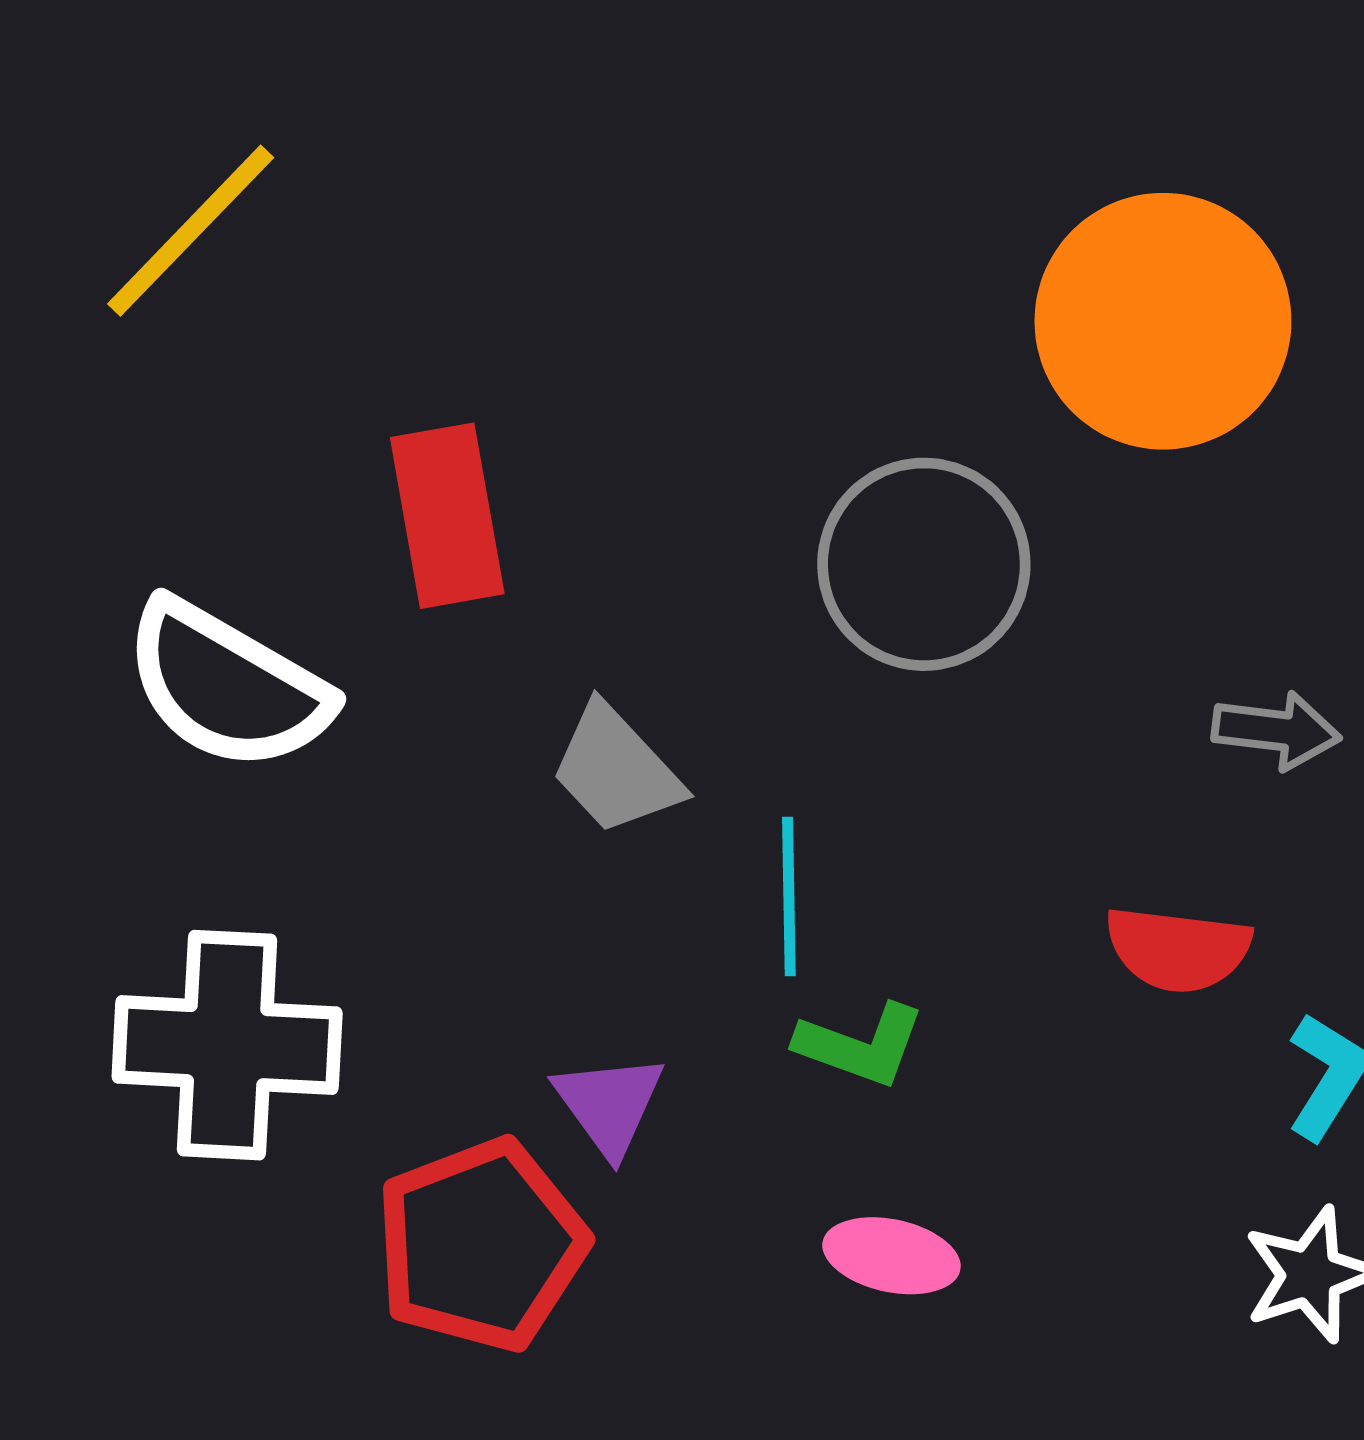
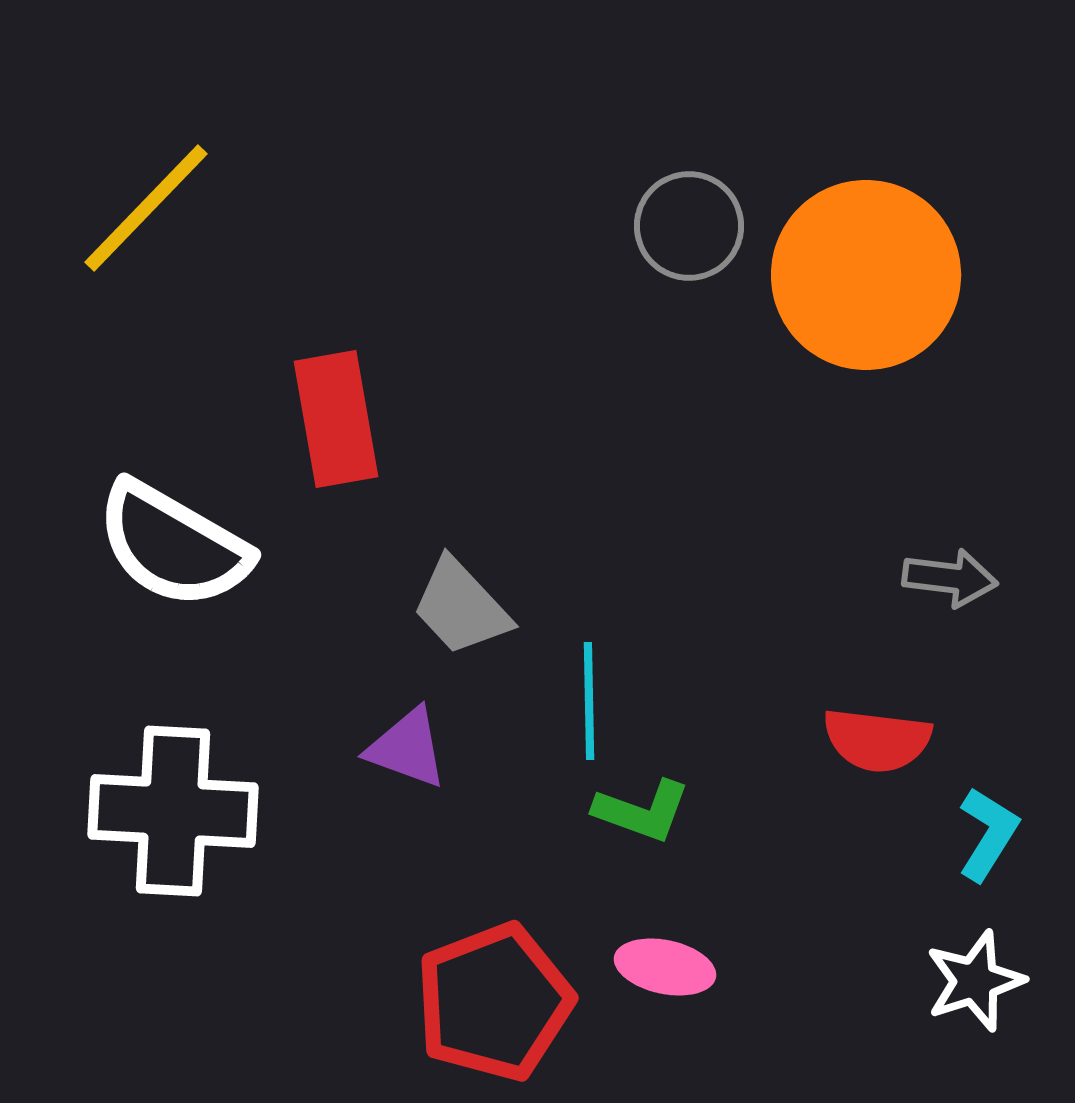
gray circle: (924, 564) -> (689, 226), moved, size x0.7
purple triangle: (609, 1104) -> (407, 748), moved, turned -34
red pentagon: (481, 1245) -> (494, 1002), moved

